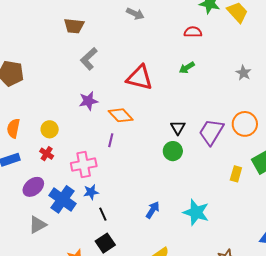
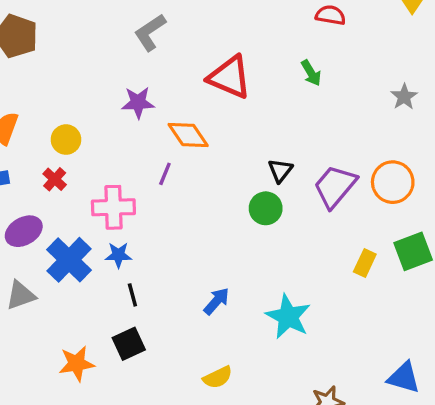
green arrow: (187, 68) -> (311, 73), turned -98

